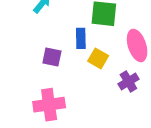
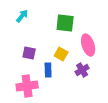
blue rectangle: (81, 38) -> (48, 70), moved

